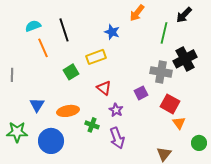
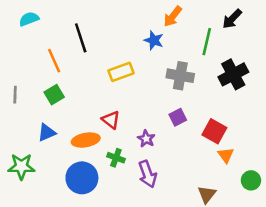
cyan semicircle: (33, 26) -> (29, 19), moved
blue star: (112, 32) -> (154, 40), moved
green square: (71, 72) -> (54, 95), moved
gray cross: (161, 72) -> (180, 76), moved
red triangle: (104, 88) -> (111, 120), moved
blue triangle: (37, 105) -> (47, 132), turned 35
blue circle: (51, 141) -> (82, 178), moved

